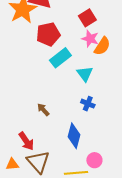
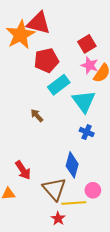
cyan triangle: (85, 74) -> (84, 101), size x1.4
brown arrow: (43, 110) -> (37, 116), moved
brown triangle: (38, 162) -> (54, 189), moved

